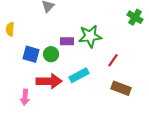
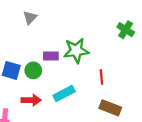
red line: (113, 60) -> (101, 77), turned -40
red arrow: (49, 81) -> (31, 100), size x0.7

